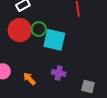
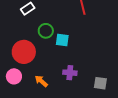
red circle: (20, 30) -> (24, 52), moved
cyan square: (54, 40) -> (62, 40), size x0.6

